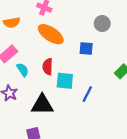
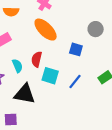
cyan semicircle: (23, 70) -> (17, 66), moved
blue line: (87, 94) -> (75, 81), moved

